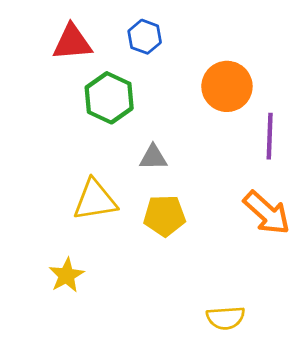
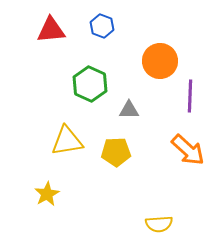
green hexagon: (109, 98) -> (90, 84), moved
gray triangle: (153, 157) -> (129, 110), moved

